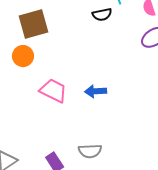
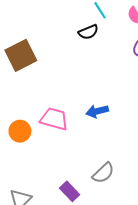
orange circle: (23, 56) -> (20, 131), moved
gray semicircle: (90, 151) -> (103, 173), turned -30

